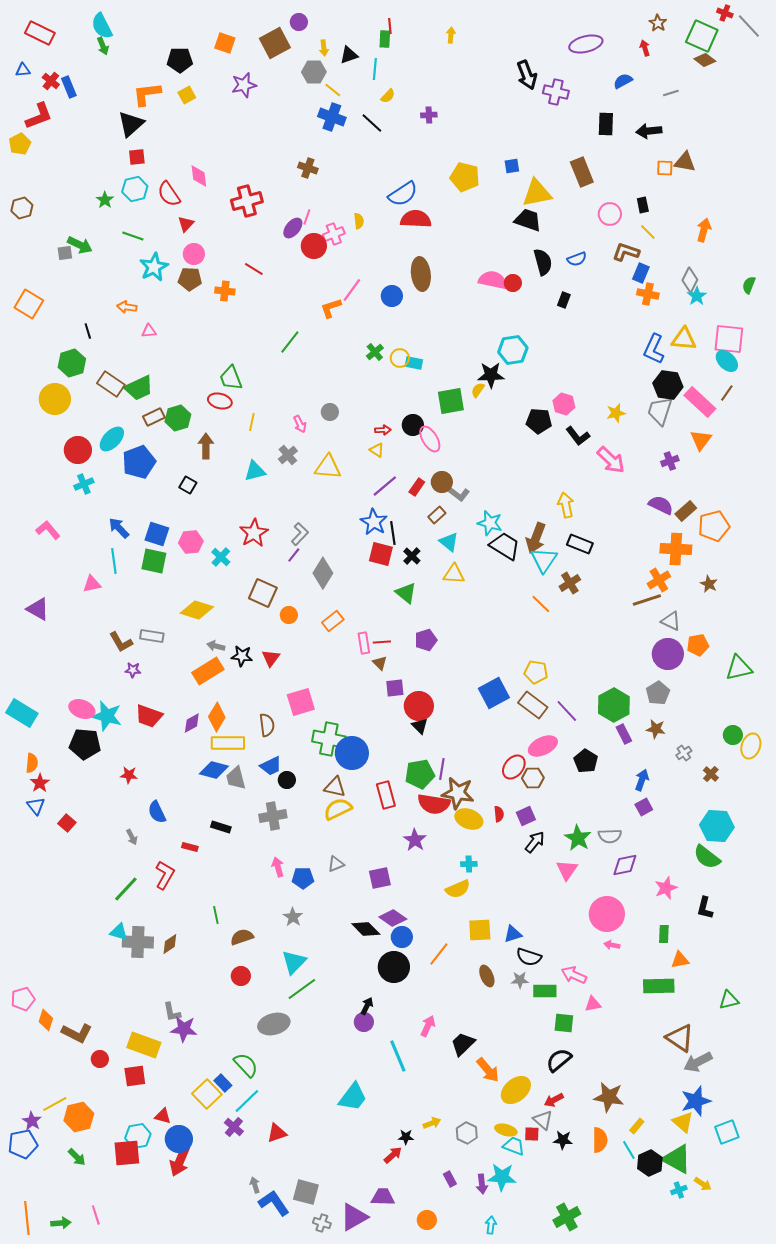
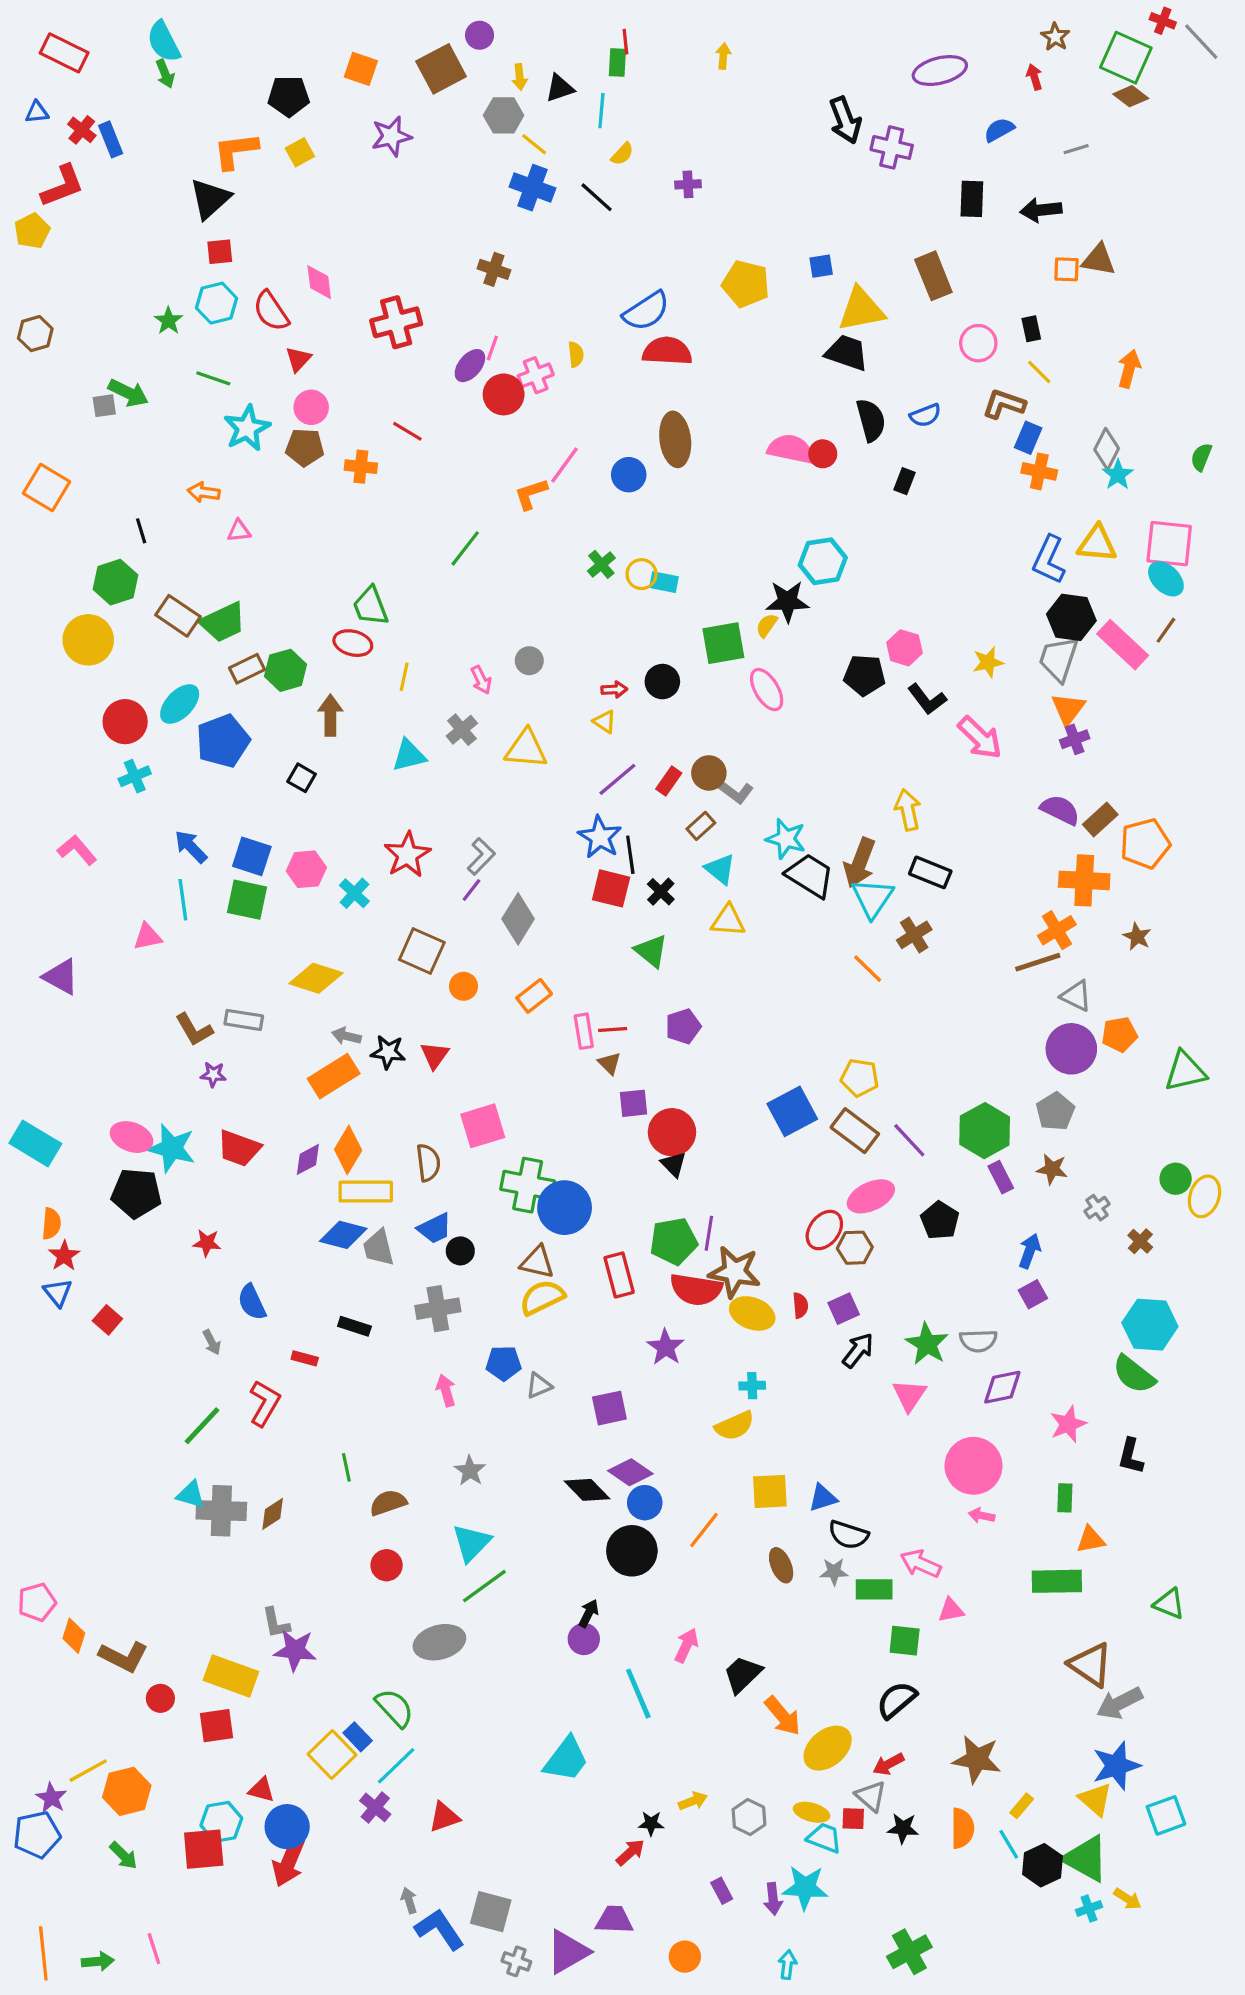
pink ellipse: (430, 439) -> (767, 690), moved
orange triangle: (701, 440) -> (1068, 709), moved
blue pentagon: (303, 878) -> (504, 1363), moved
green triangle: (729, 1000) -> (1169, 1604), turned 35

